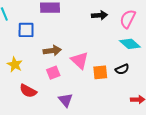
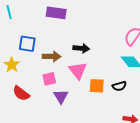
black arrow: (99, 15) -> (81, 48), moved
blue square: (26, 30) -> (27, 44), moved
purple triangle: (66, 100) -> (61, 96), moved

